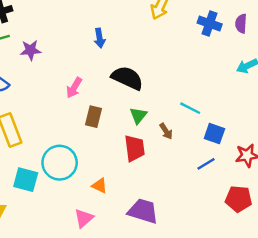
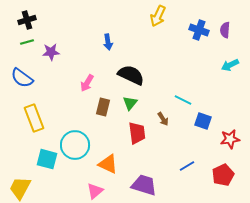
green triangle: (138, 115) -> (130, 103), moved
blue line: (206, 164) -> (187, 166), moved
orange triangle: (100, 186) -> (108, 164), size x1.5
red pentagon: (239, 199) -> (223, 175), turned -30

